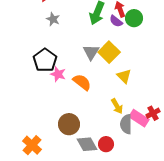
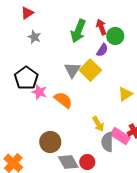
purple semicircle: (116, 21) -> (102, 50), moved, turned -96
yellow triangle: (124, 76) -> (125, 94), moved, turned 42

